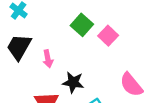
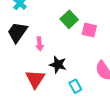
pink square: (108, 36) -> (89, 30), turned -35

